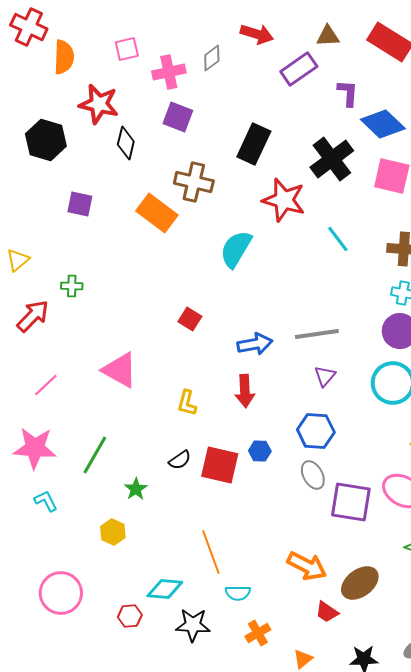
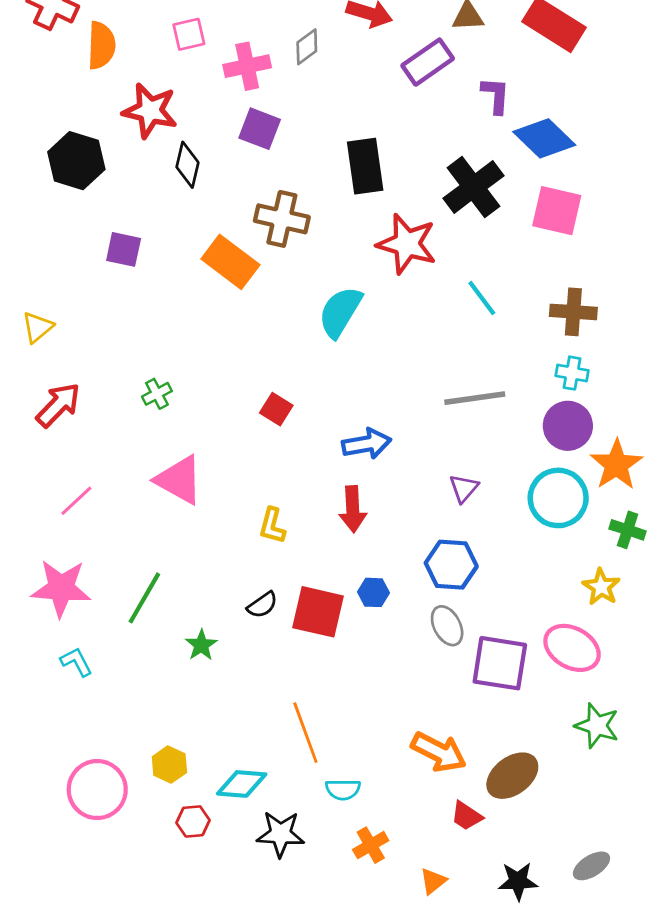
black rectangle: (254, 144) -> (365, 166), turned -33
green cross: (72, 286) -> (157, 394), moved, turned -30
gray line: (317, 334) -> (475, 398), moved
yellow hexagon: (113, 532) -> (169, 765), moved

